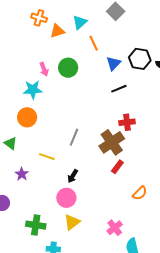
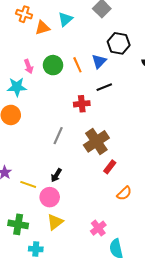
orange line: (94, 43) -> (77, 65), moved
black hexagon: (140, 59) -> (119, 43), moved
red cross: (127, 122) -> (82, 104), moved
yellow line: (47, 157) -> (28, 184), moved
red rectangle: (117, 167) -> (110, 167), moved

